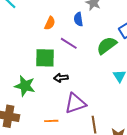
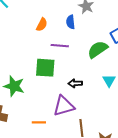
purple line: (69, 43) -> (60, 46), turned -30
green square: (45, 58) -> (45, 68), moved
black arrow: (61, 78) -> (75, 83), moved

